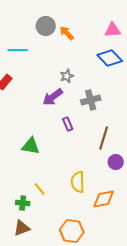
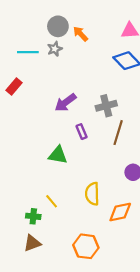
gray star: (67, 76) -> (55, 49), moved
brown line: (104, 138) -> (118, 133), moved
green triangle: (31, 146) -> (58, 155), moved

